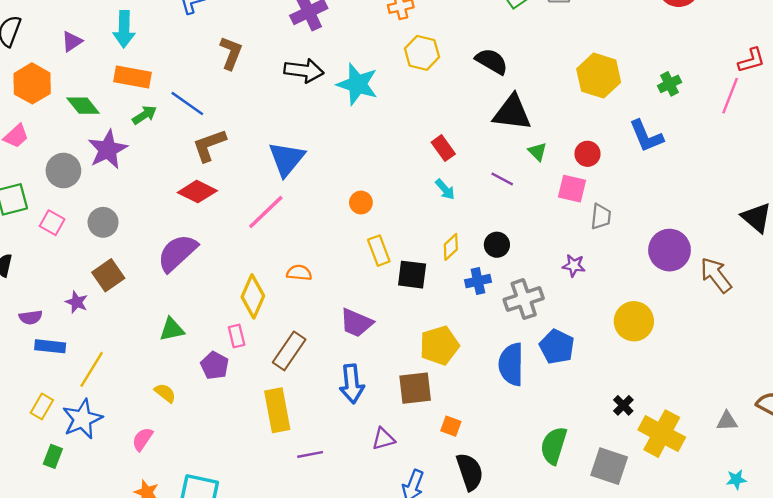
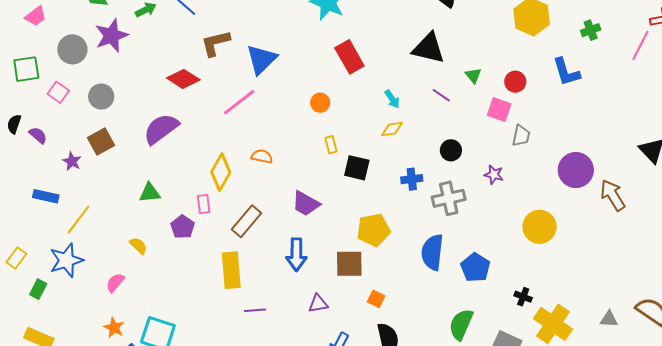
black triangle: (512, 113) -> (428, 48), moved
brown L-shape: (209, 145) -> (215, 43), moved
red rectangle: (443, 148) -> (349, 57), moved, size x1.5
black circle: (497, 245) -> (451, 150), moved
yellow diamond: (451, 247) -> (392, 129), moved, turned 30
yellow rectangle: (379, 251) -> (331, 145), size x0.7
purple semicircle: (31, 317) -> (38, 135), moved, turned -138
blue pentagon: (557, 347) -> (475, 267), moved
black cross: (623, 405) -> (523, 297), turned -30
yellow rectangle: (42, 406) -> (16, 258), moved

